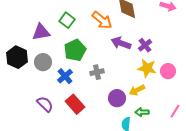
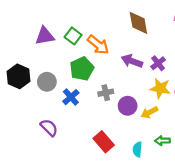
orange arrow: (102, 20) -> (98, 45), moved
purple triangle: (41, 32) -> (45, 36), moved
purple circle: (117, 98) -> (128, 106), moved
red rectangle: (75, 104) -> (104, 142), moved
green arrow: (142, 112) -> (162, 141), moved

